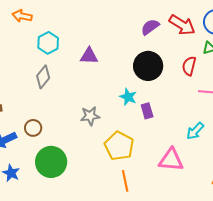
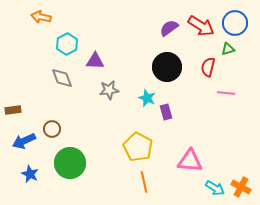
purple triangle: (89, 56) -> (95, 61), moved
gray diamond: (43, 77) -> (62, 78), turned -60
gray star: (90, 116) -> (109, 90), moved
cyan arrow: (195, 131) -> (215, 188), moved, turned -102

